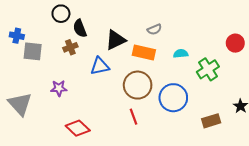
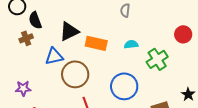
gray semicircle: (154, 29) -> (125, 10), moved, turned 120
brown circle: (138, 85) -> (75, 74), moved
purple star: (59, 88) -> (23, 88), moved

